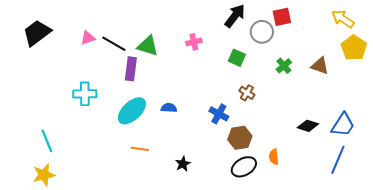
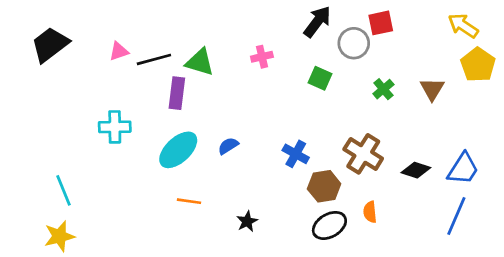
black line: (114, 44) -> (154, 59), turned -45
brown triangle: (320, 66) -> (432, 89), turned 42
brown cross: (247, 93) -> (363, 154), moved, size x1.8
blue semicircle: (169, 108) -> (228, 146), turned -35

